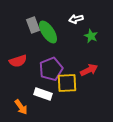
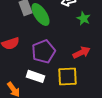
yellow square: (67, 83) -> (68, 76), moved

